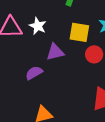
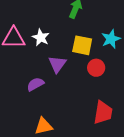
purple triangle: (55, 52) -> (57, 64), turned -42

